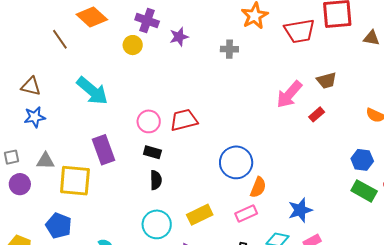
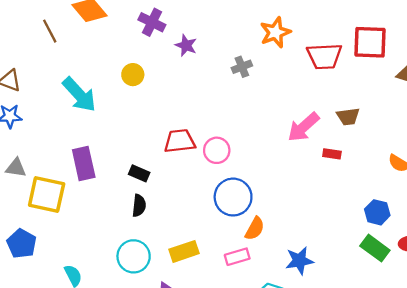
purple star: (179, 37) -> (186, 45), turned 30
yellow circle: (133, 45) -> (133, 75), moved
gray cross: (229, 49) -> (242, 67), turned -30
red rectangle: (317, 114) -> (332, 154), turned 42
pink circle: (149, 121) -> (217, 150), moved

